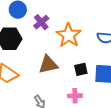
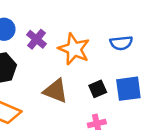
brown triangle: (48, 65) -> (56, 91), turned 45

